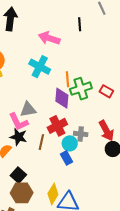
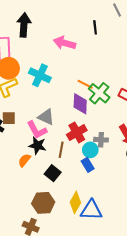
cyan cross: (40, 67) -> (40, 75), moved
orange line: (68, 79) -> (85, 84), turned -56
green cross: (81, 89) -> (99, 93), turned -30
gray triangle: (28, 109) -> (46, 117), turned 36
black square: (18, 175) -> (53, 173), moved

